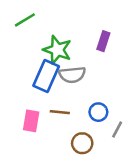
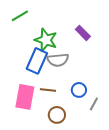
purple rectangle: (103, 41) -> (83, 33), turned -63
pink rectangle: (31, 121) -> (25, 97), size x1.4
brown circle: (82, 143) -> (57, 115), moved

